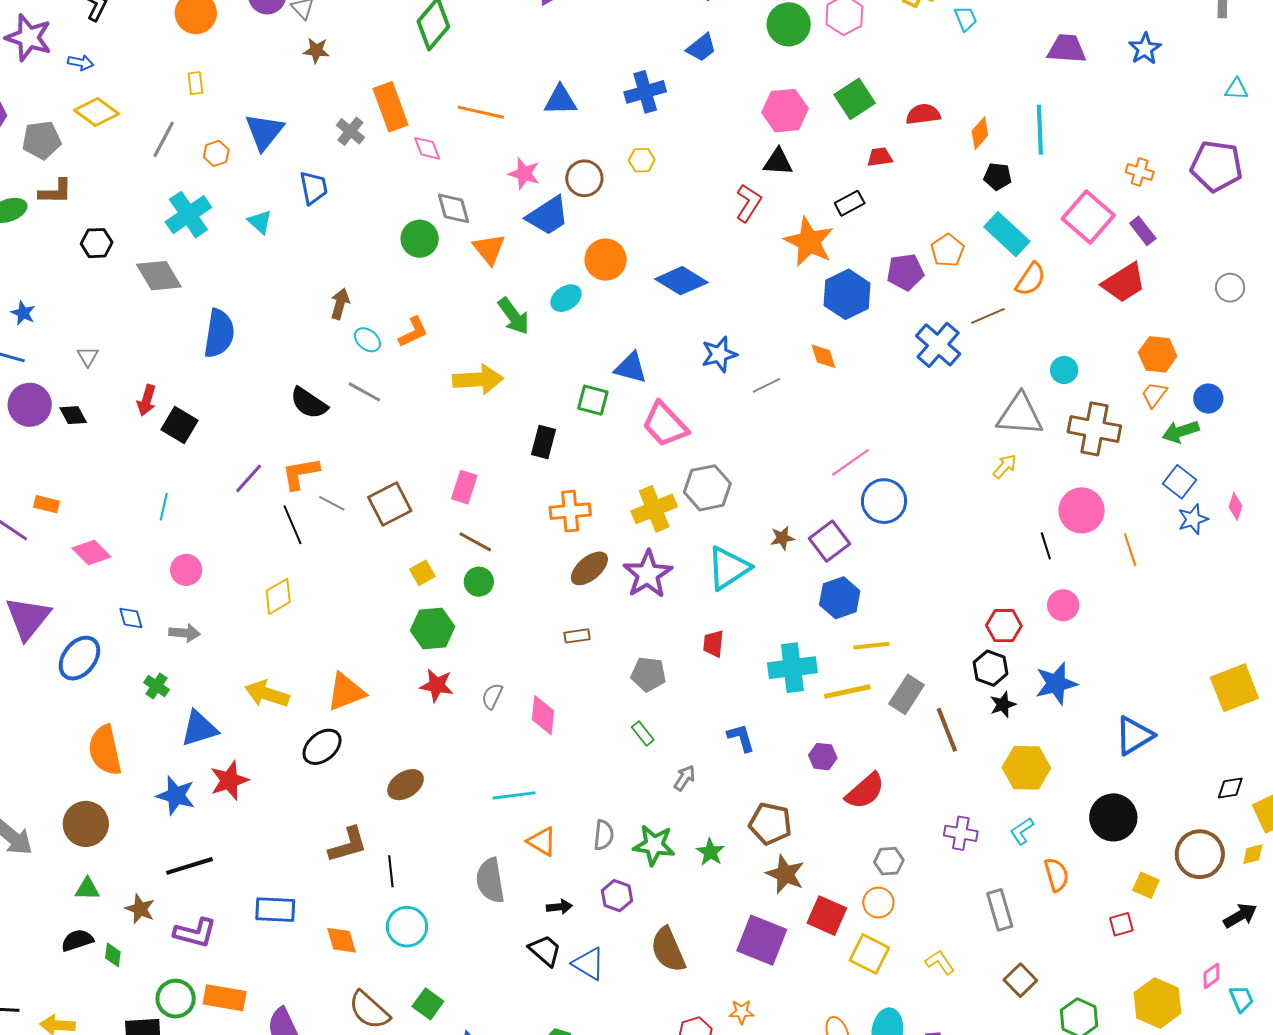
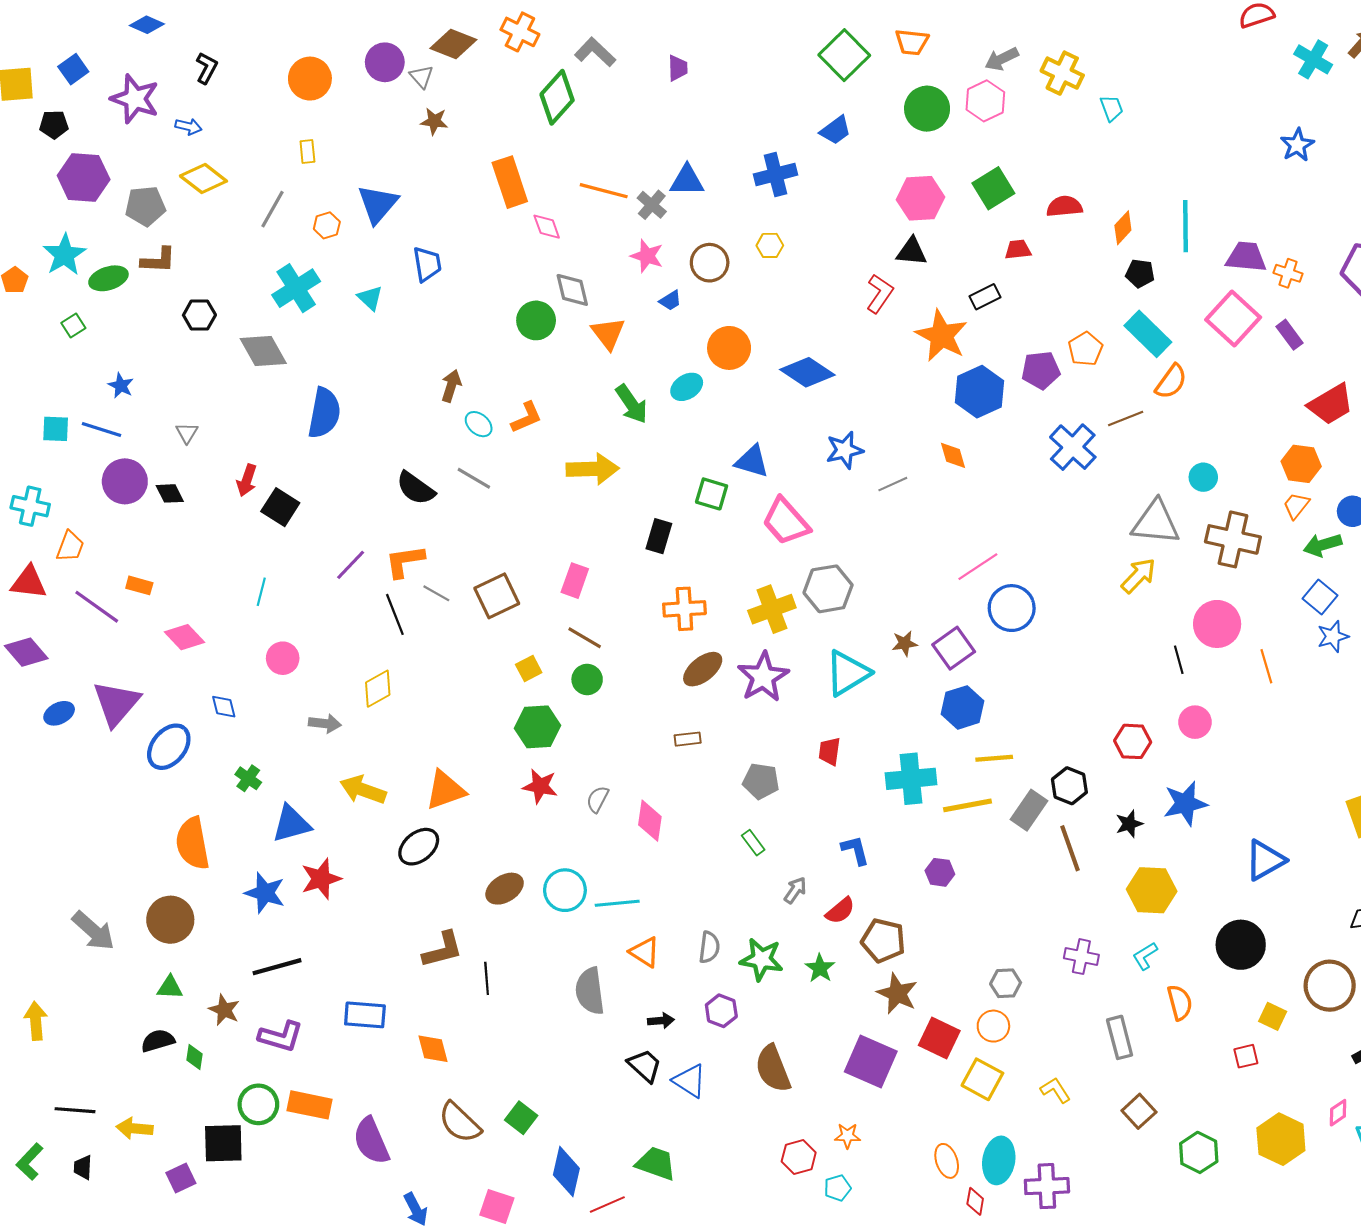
purple trapezoid: (1067, 49) -> (1246, 257), moved
gray cross: (350, 131) -> (652, 205), moved
blue trapezoid: (548, 216) -> (670, 301), size x0.5
red trapezoid: (1124, 283) -> (1331, 404), moved
yellow arrow: (1005, 466) -> (1138, 576), size x1.4
gray arrow: (185, 633) -> (325, 723), moved
black hexagon: (990, 668) -> (1069, 786), moved
red semicircle: (865, 791) -> (840, 911), moved, size x0.7
cyan circle: (407, 927) -> (565, 890), moved

